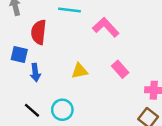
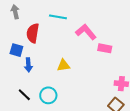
pink rectangle: (120, 69) -> (105, 48), moved, turned -40

